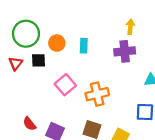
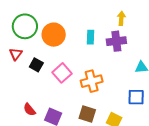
orange circle: (57, 43) -> (54, 35), size x1.5
cyan rectangle: (84, 46) -> (91, 37), moved
black square: (39, 60) -> (36, 65), moved, turned 32

